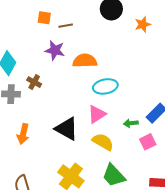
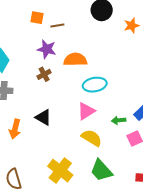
brown cross: (34, 82) -> (44, 74), moved, turned 32
black triangle: (67, 129) -> (43, 117), moved, size x0.7

